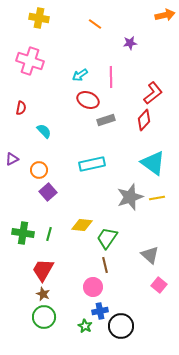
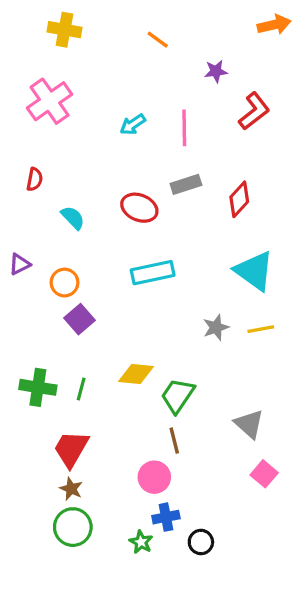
pink cross: (30, 61) -> (50, 101), turned 36
red L-shape: (153, 93) -> (254, 111), moved
red ellipse: (88, 100) -> (139, 208), moved
gray rectangle: (106, 120) -> (186, 184), moved
gray star: (130, 197) -> (216, 327), size x0.6
black circle: (121, 326) -> (201, 542), size x0.6

